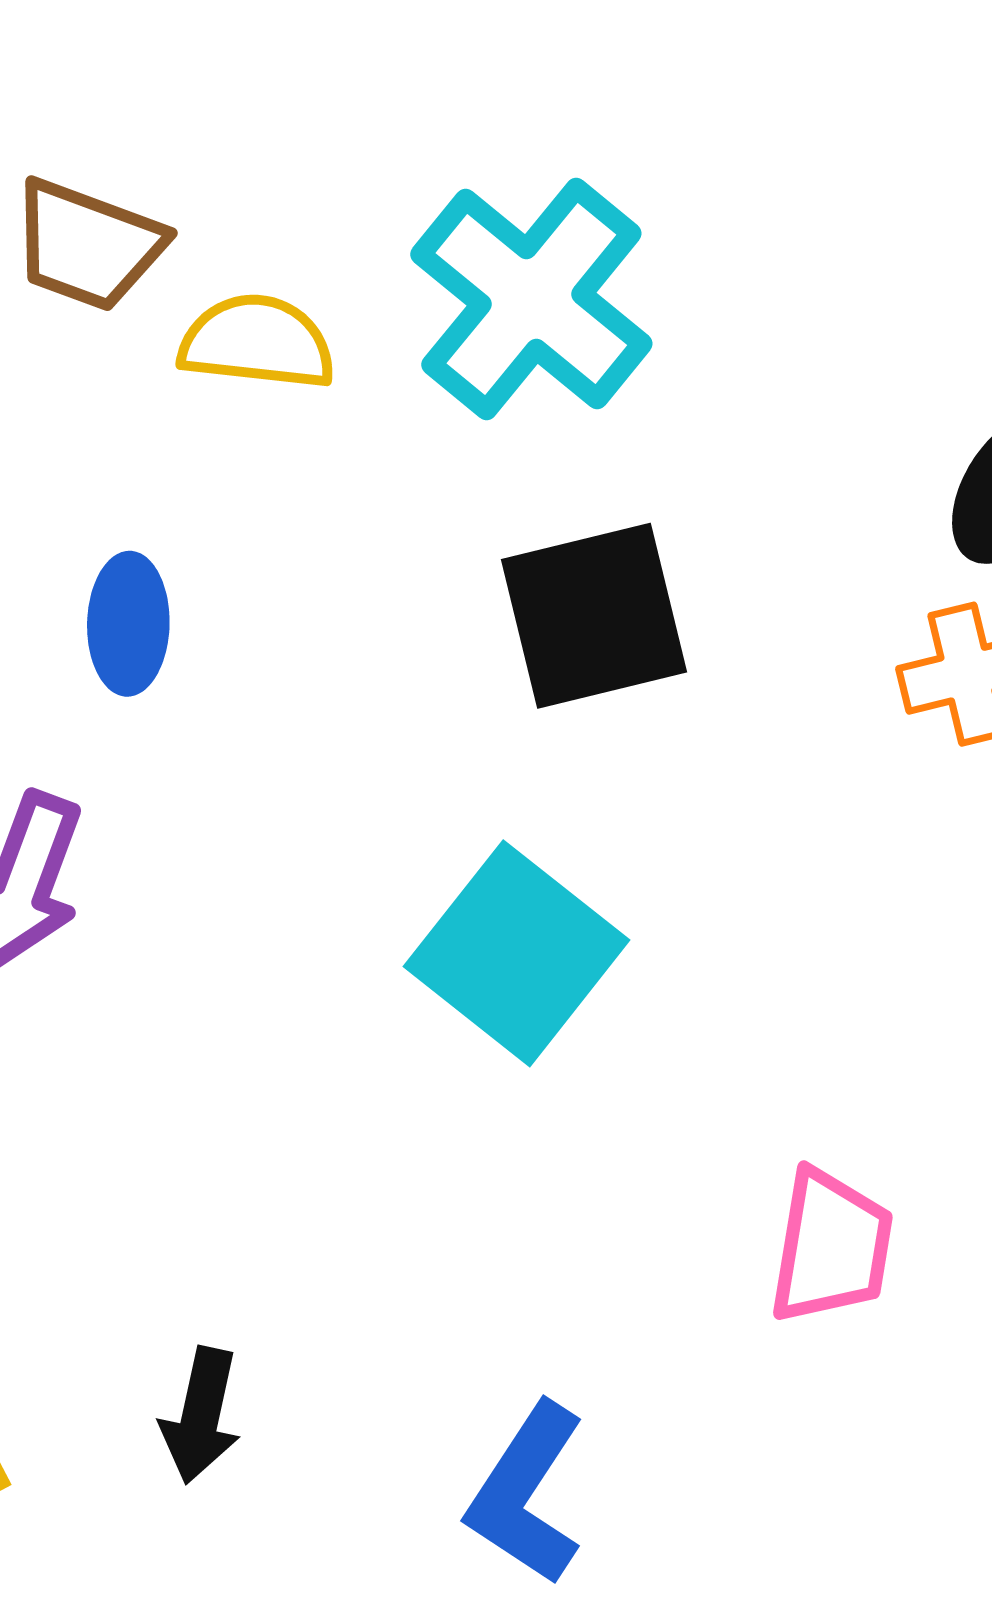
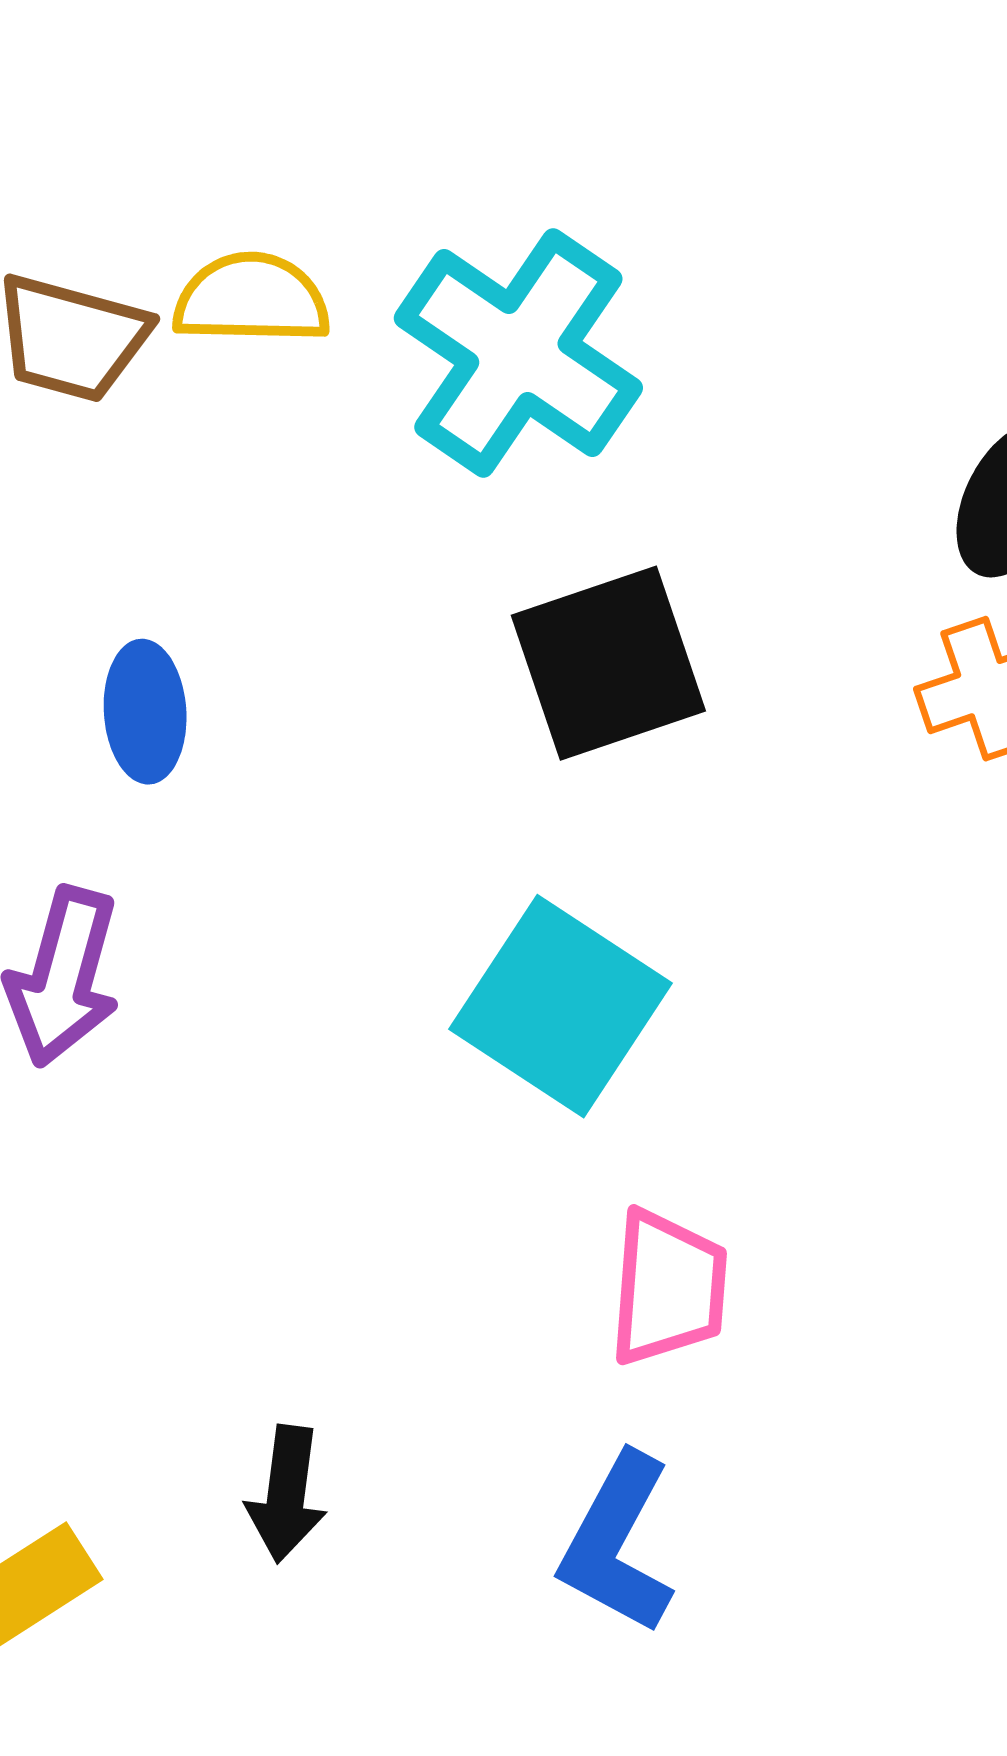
yellow semicircle: (257, 342) -> (251, 299), moved
pink trapezoid: (831, 1247) -> (668, 1288), moved

